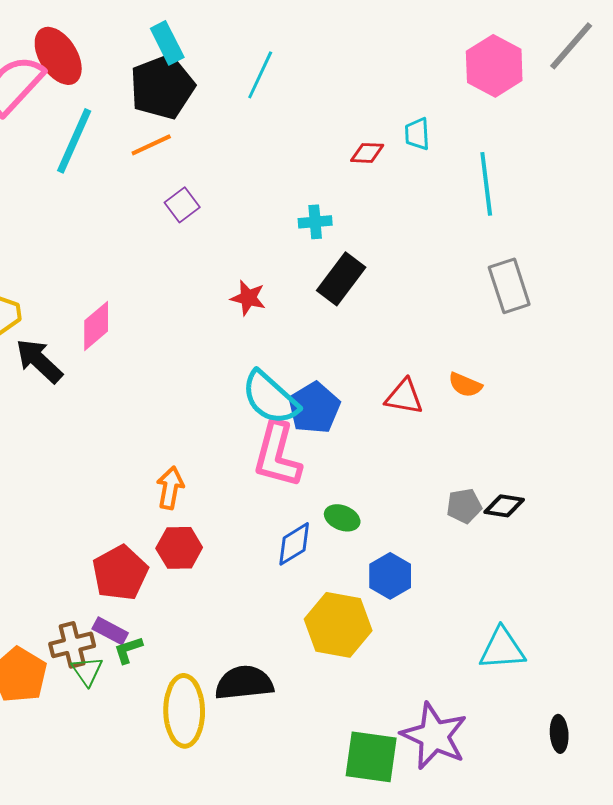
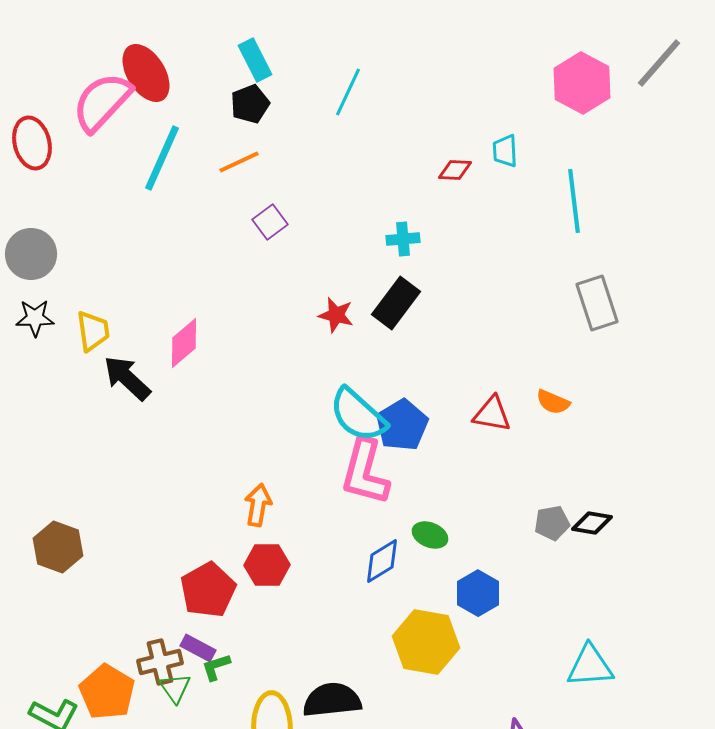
black pentagon: (162, 87) -> (250, 104), size x0.6
black rectangle: (341, 279) -> (396, 303), moved

